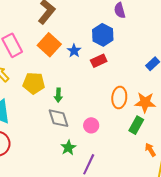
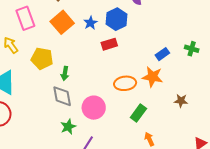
blue star: (74, 51) -> (90, 23), moved
orange ellipse: (119, 97) -> (125, 83), turned 70
orange star: (145, 102) -> (153, 77), moved
pink circle: (91, 125) -> (94, 108), size x1.5

